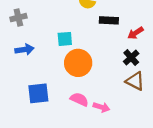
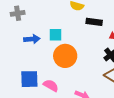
blue arrow: (24, 49) -> (32, 39), moved
pink semicircle: (79, 99) -> (51, 85), moved

